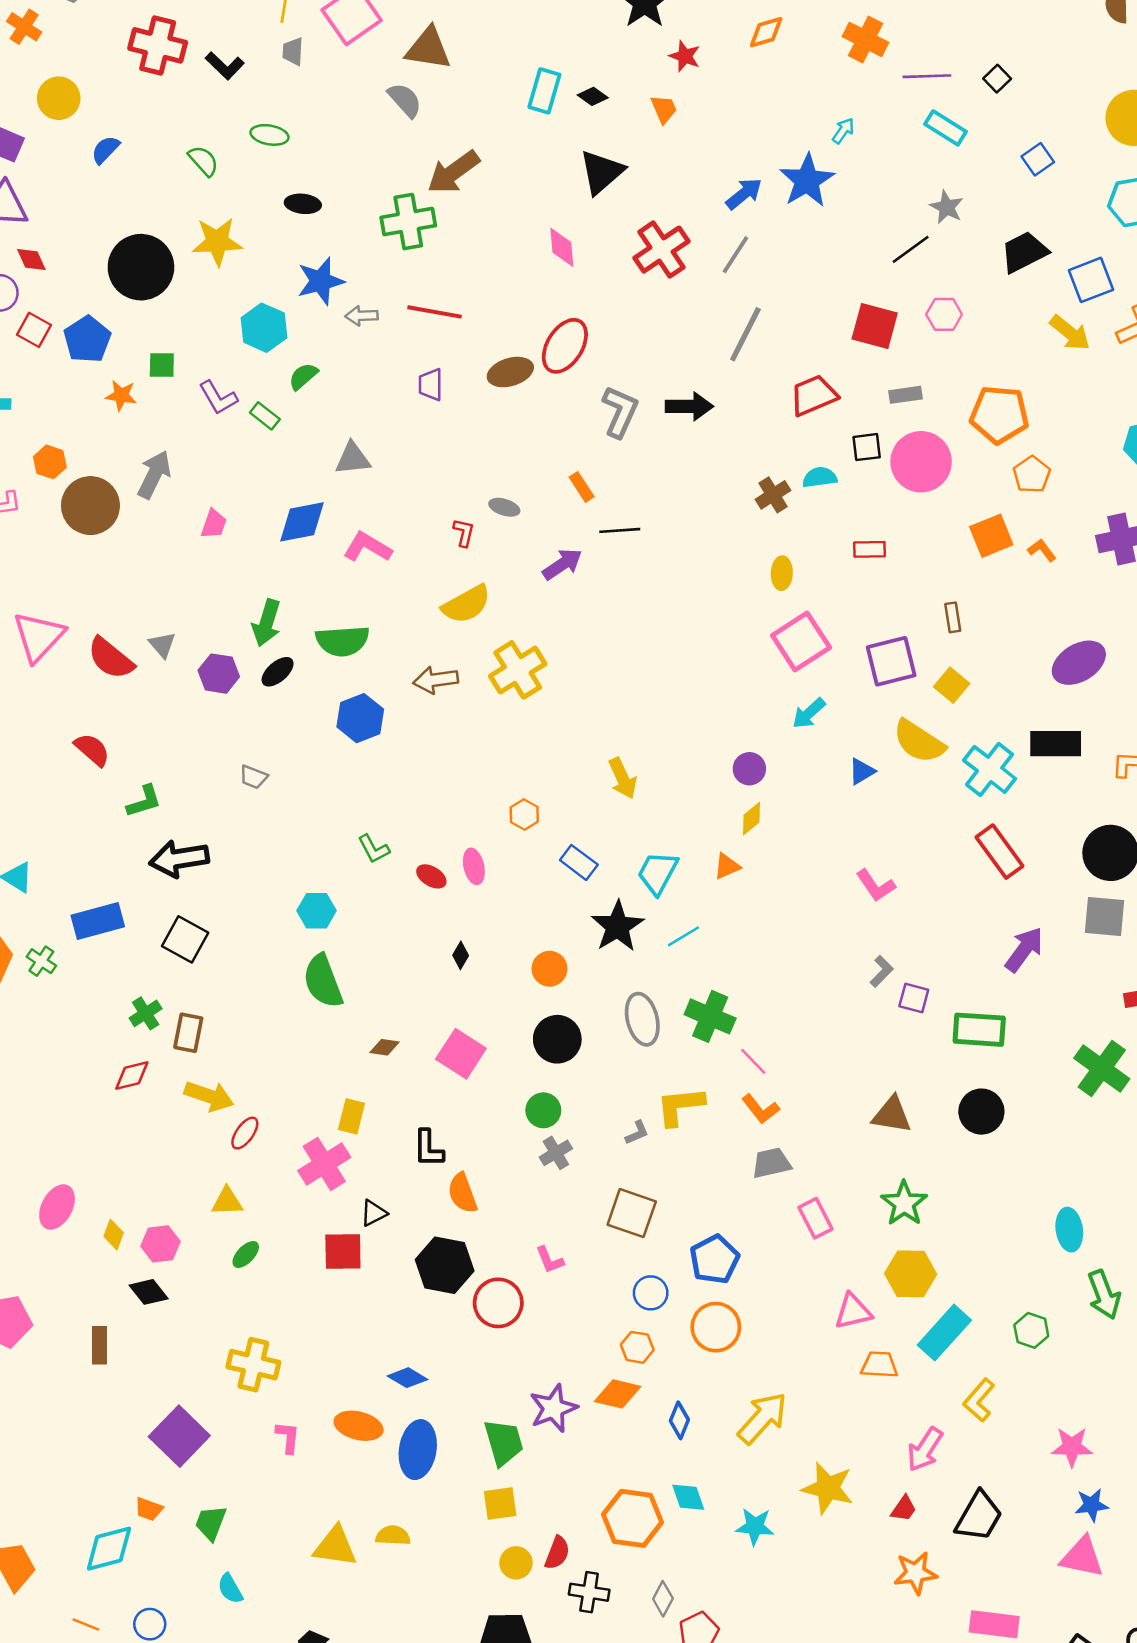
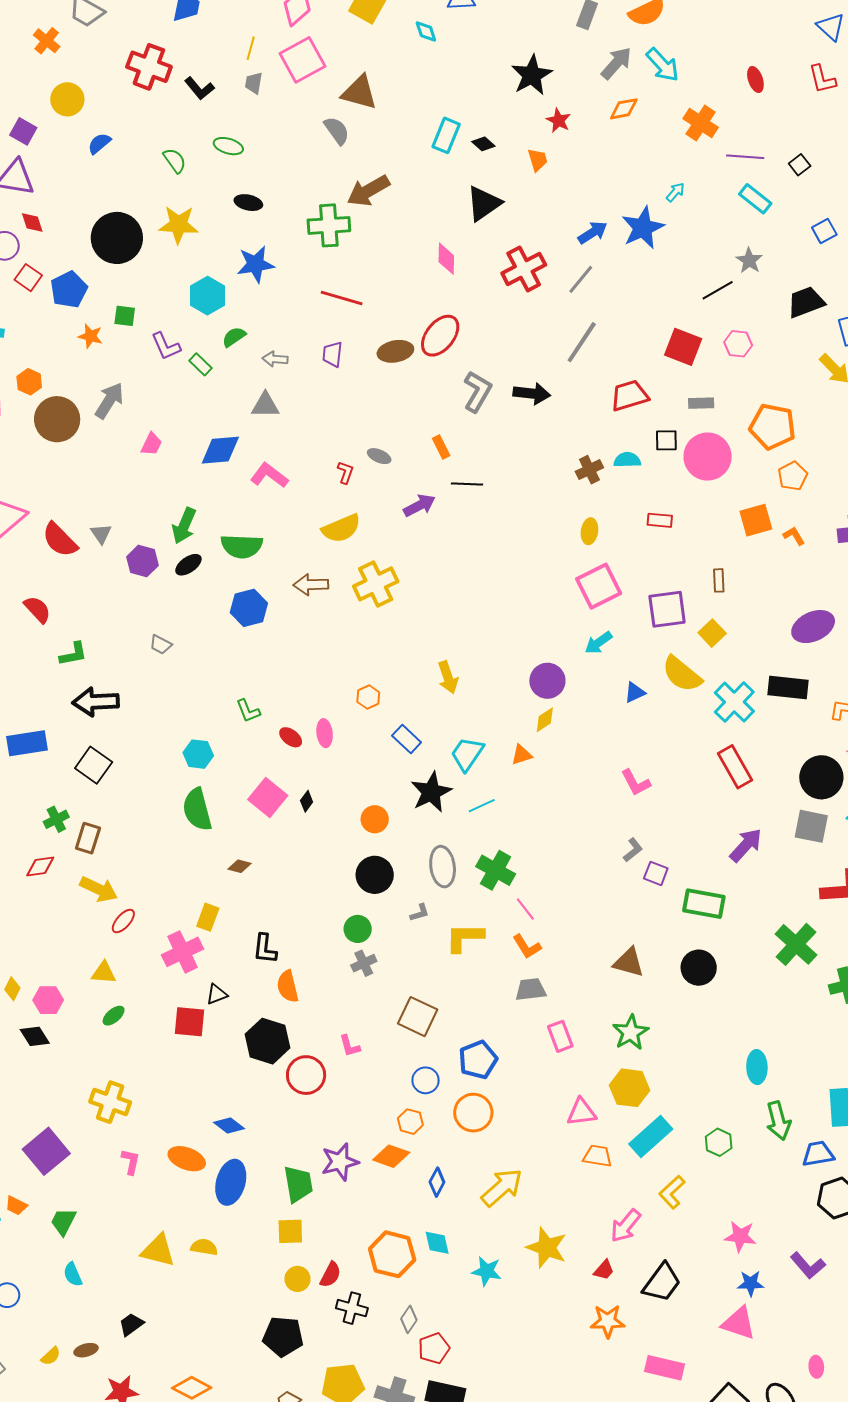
gray arrow: (362, 316) -> (275, 359), moved
purple circle: (749, 769) -> (547, 681), size x1.4
pink square: (461, 1054) -> (268, 798), moved
gray L-shape: (637, 1133) -> (420, 913), moved

